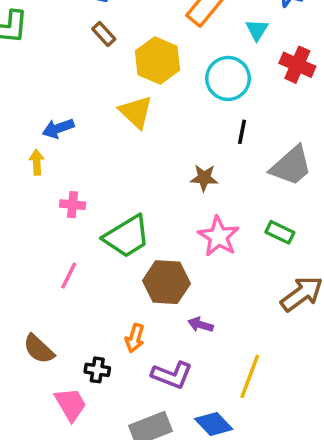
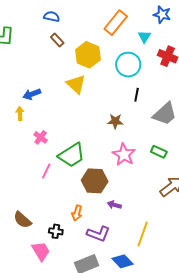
pink cross: (73, 205) -> (41, 137), turned 32
pink line: (69, 276) -> (46, 171), moved

